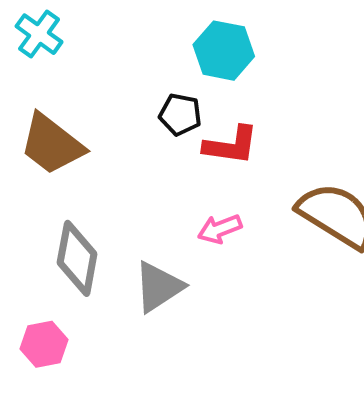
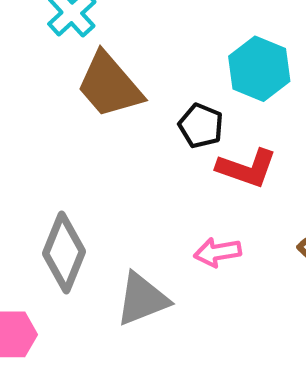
brown trapezoid: (52, 144) -> (109, 85), moved

